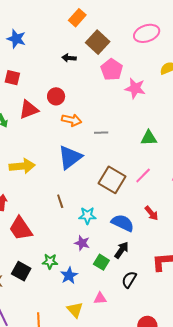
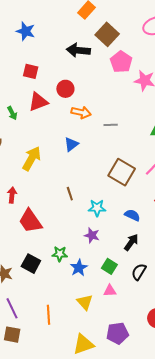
black arrow: (69, 58) -> (78, 50), size x1.6
red square: (12, 78) -> (31, 71), moved
blue triangle: (70, 157) -> (71, 144), moved, size x0.6
yellow arrow: (22, 166) -> (32, 159), turned -55
blue semicircle: (123, 223) -> (132, 215), size x0.7
green square: (101, 262) -> (109, 266), moved

